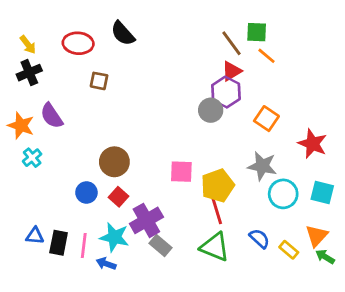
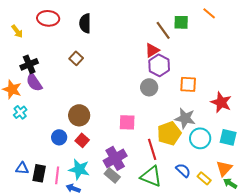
black semicircle: (123, 33) -> (85, 23), turned 42
red ellipse: (78, 43) -> (48, 18), moved
orange line: (266, 56) -> (209, 13), moved
red triangle: (232, 71) -> (152, 50), moved
black cross: (29, 73) -> (29, 64), moved
brown square: (99, 81) -> (76, 58), moved, turned 32
gray circle: (211, 110) -> (149, 87), moved
orange square: (266, 119) -> (188, 84), turned -30
yellow pentagon: (218, 186) -> (169, 133), moved
purple cross: (146, 220) -> (115, 158), moved

